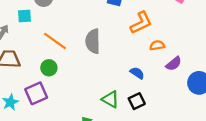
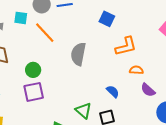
orange line: (55, 41) -> (45, 33), moved
purple semicircle: (174, 64) -> (148, 90), turned 70
purple square: (36, 93) -> (34, 92), moved

